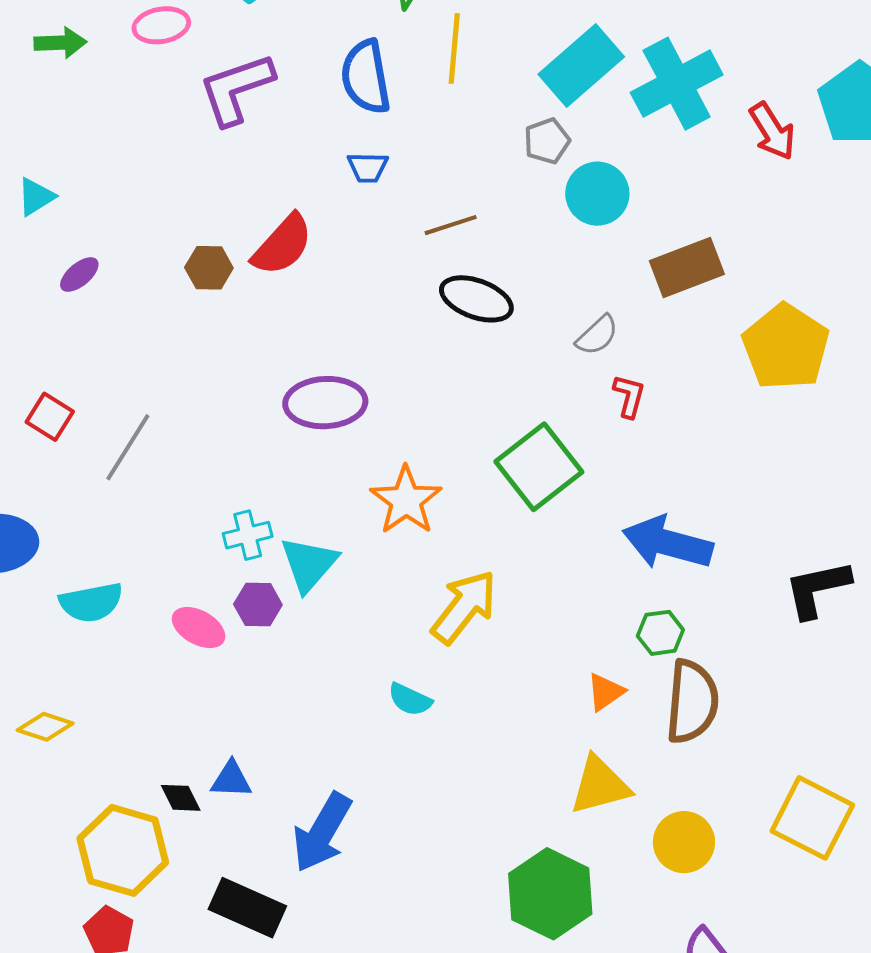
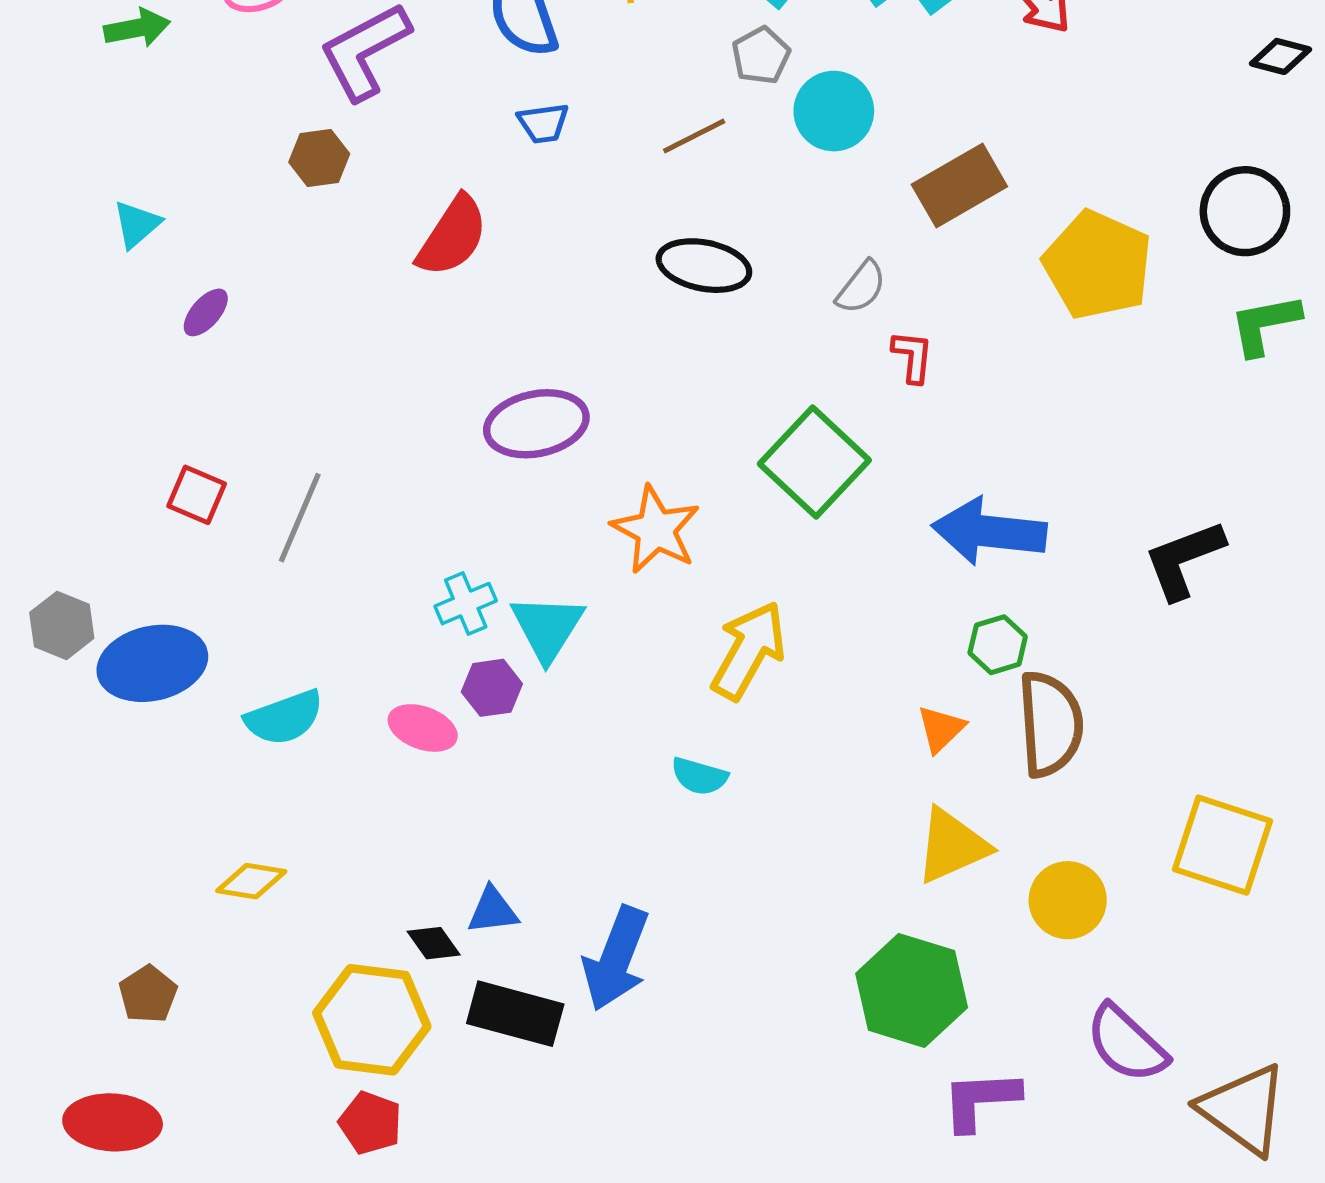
brown line: (451, 225) -> (694, 136), moved
brown hexagon: (209, 268) -> (319, 158), moved
black rectangle: (247, 908) -> (515, 1014), moved

